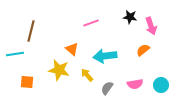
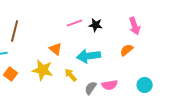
black star: (130, 17) -> (96, 25), moved
orange square: (27, 82) -> (11, 74), moved, turned 32
pink semicircle: (135, 84) -> (110, 85), moved

